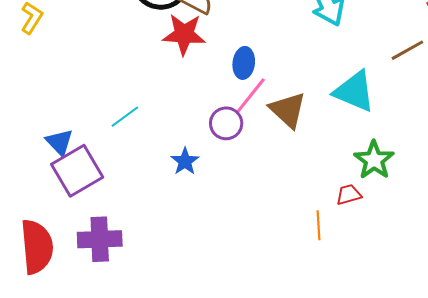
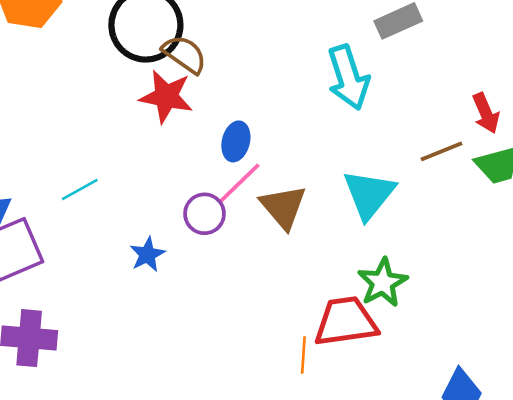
cyan triangle: (354, 91) -> (369, 194), turned 39
red trapezoid: (349, 195) -> (346, 322), size x2.0

